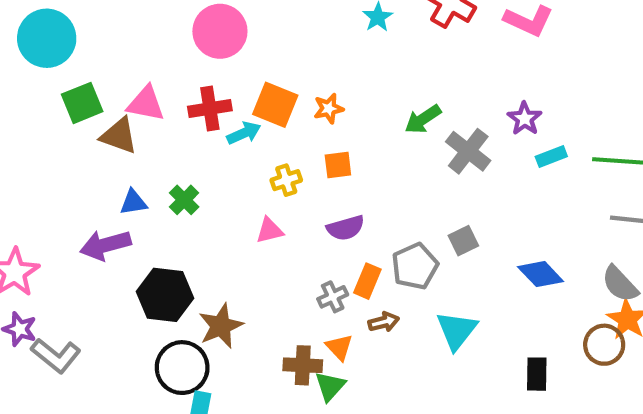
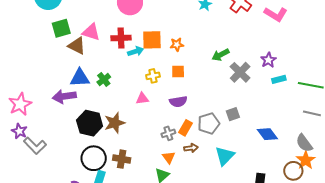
orange square: (275, 105) -> (152, 40), turned -30
blue triangle: (133, 202) -> (80, 78), size x1.5
brown star: (221, 326) -> (115, 123), moved
brown cross: (303, 365) -> (122, 159), moved

